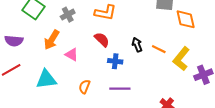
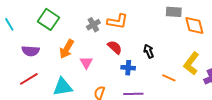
gray cross: (68, 15) -> (93, 25), moved
orange line: (159, 49) -> (169, 78), moved
pink triangle: (72, 55) -> (86, 63), turned 32

